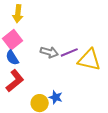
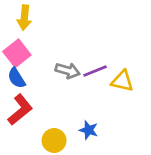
yellow triangle: (89, 60) -> (122, 81), size x0.7
blue star: (56, 97) -> (89, 130), moved

